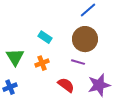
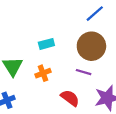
cyan rectangle: (45, 37) -> (46, 44), turned -48

